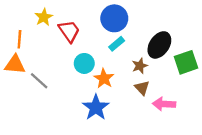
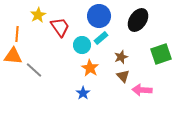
black ellipse: (159, 45) -> (138, 20), moved
cyan circle: (84, 63) -> (82, 45), moved
blue star: (96, 107) -> (83, 93), size x0.6

